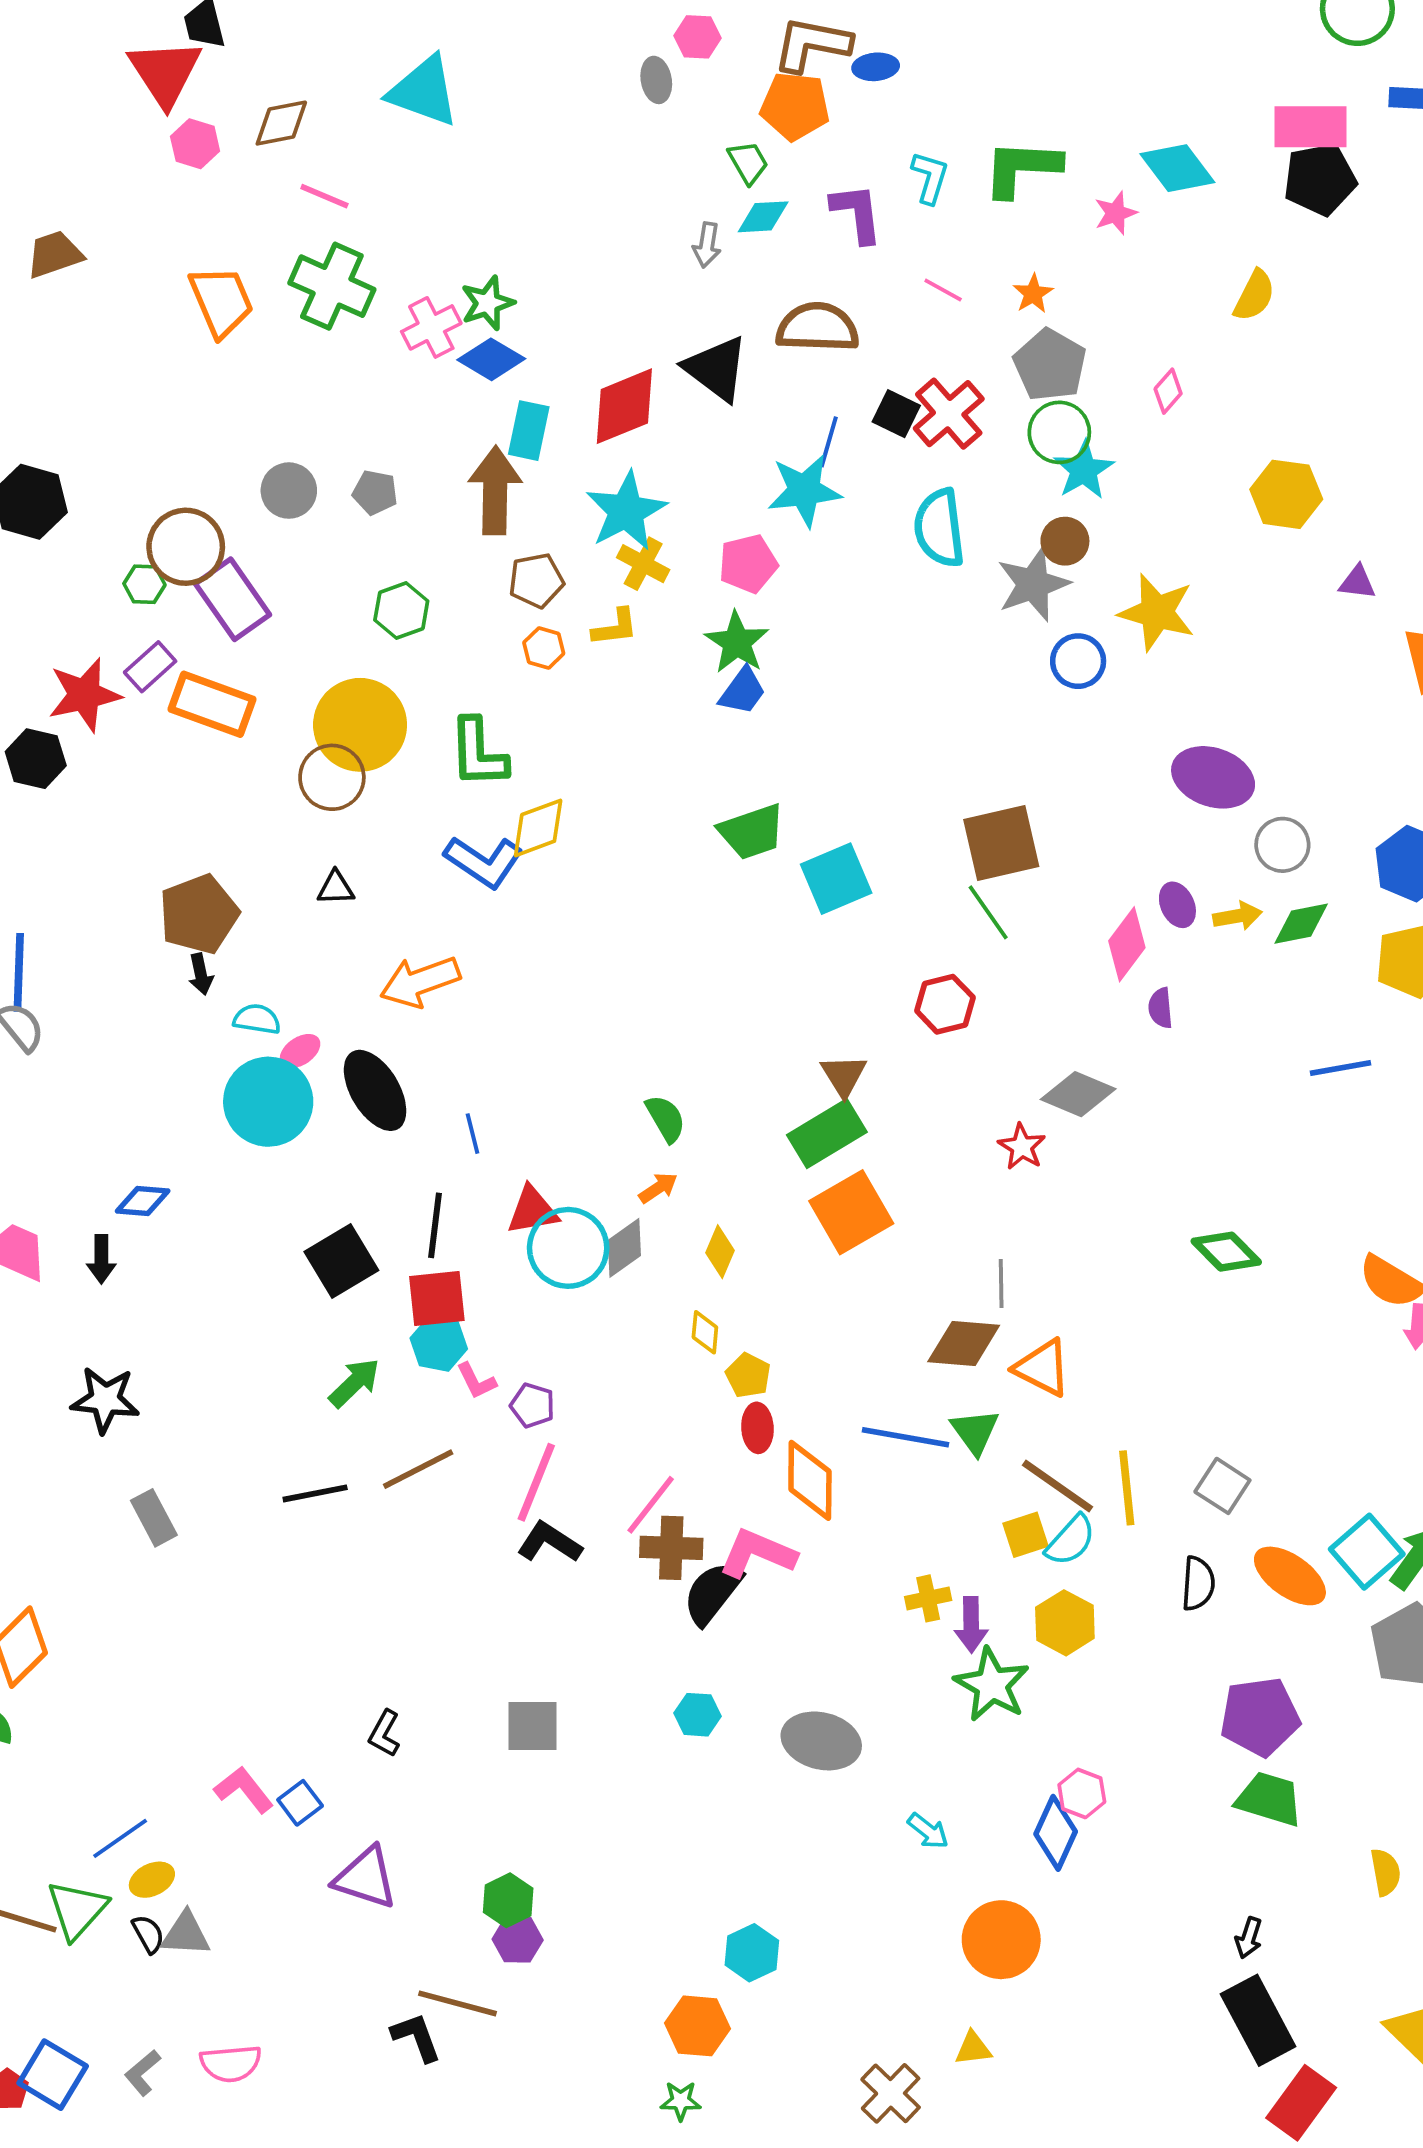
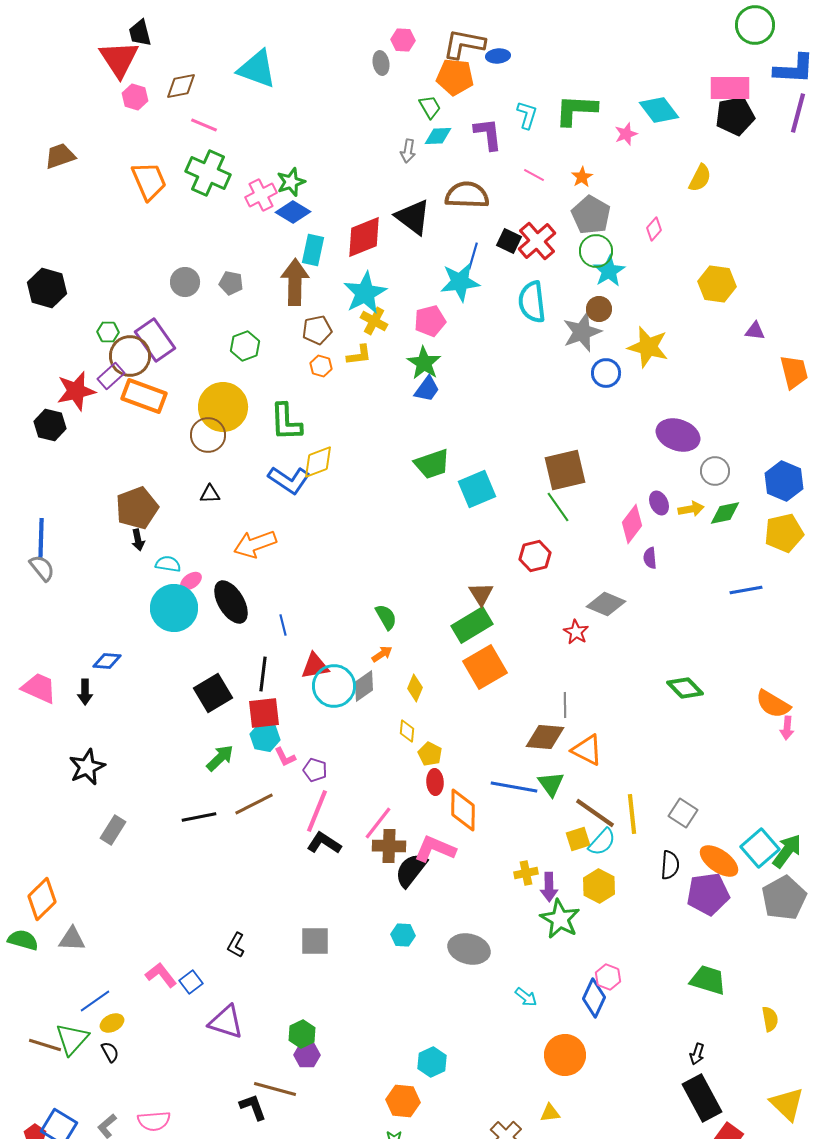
brown circle: (186, 547) -> (130, 356), moved
black star: (105, 1400) -> (87, 767), turned -30
gray rectangle: (154, 1518) -> (113, 830), turned 60
purple pentagon: (1260, 1717) -> (708, 894), moved
gray triangle: (186, 1934) -> (72, 939), moved

